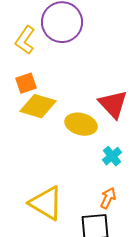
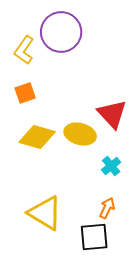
yellow diamond: (38, 106) -> (37, 137), moved

